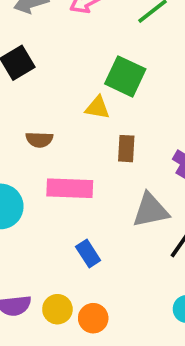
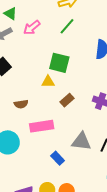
brown rectangle: (126, 149) -> (67, 100), turned 56
gray triangle: (150, 210) -> (81, 141), moved, turned 30

